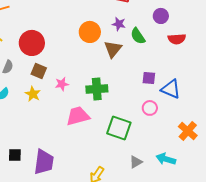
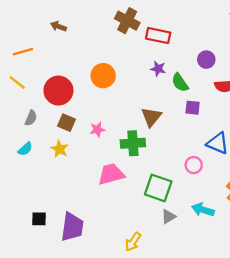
orange circle: (90, 32) -> (103, 76), moved
brown triangle: (113, 49) -> (151, 117), moved
purple square: (149, 78) -> (193, 108), moved
pink star: (62, 84) -> (97, 129), moved
cyan arrow: (166, 159) -> (203, 210), moved
gray triangle: (136, 162) -> (168, 217), moved

